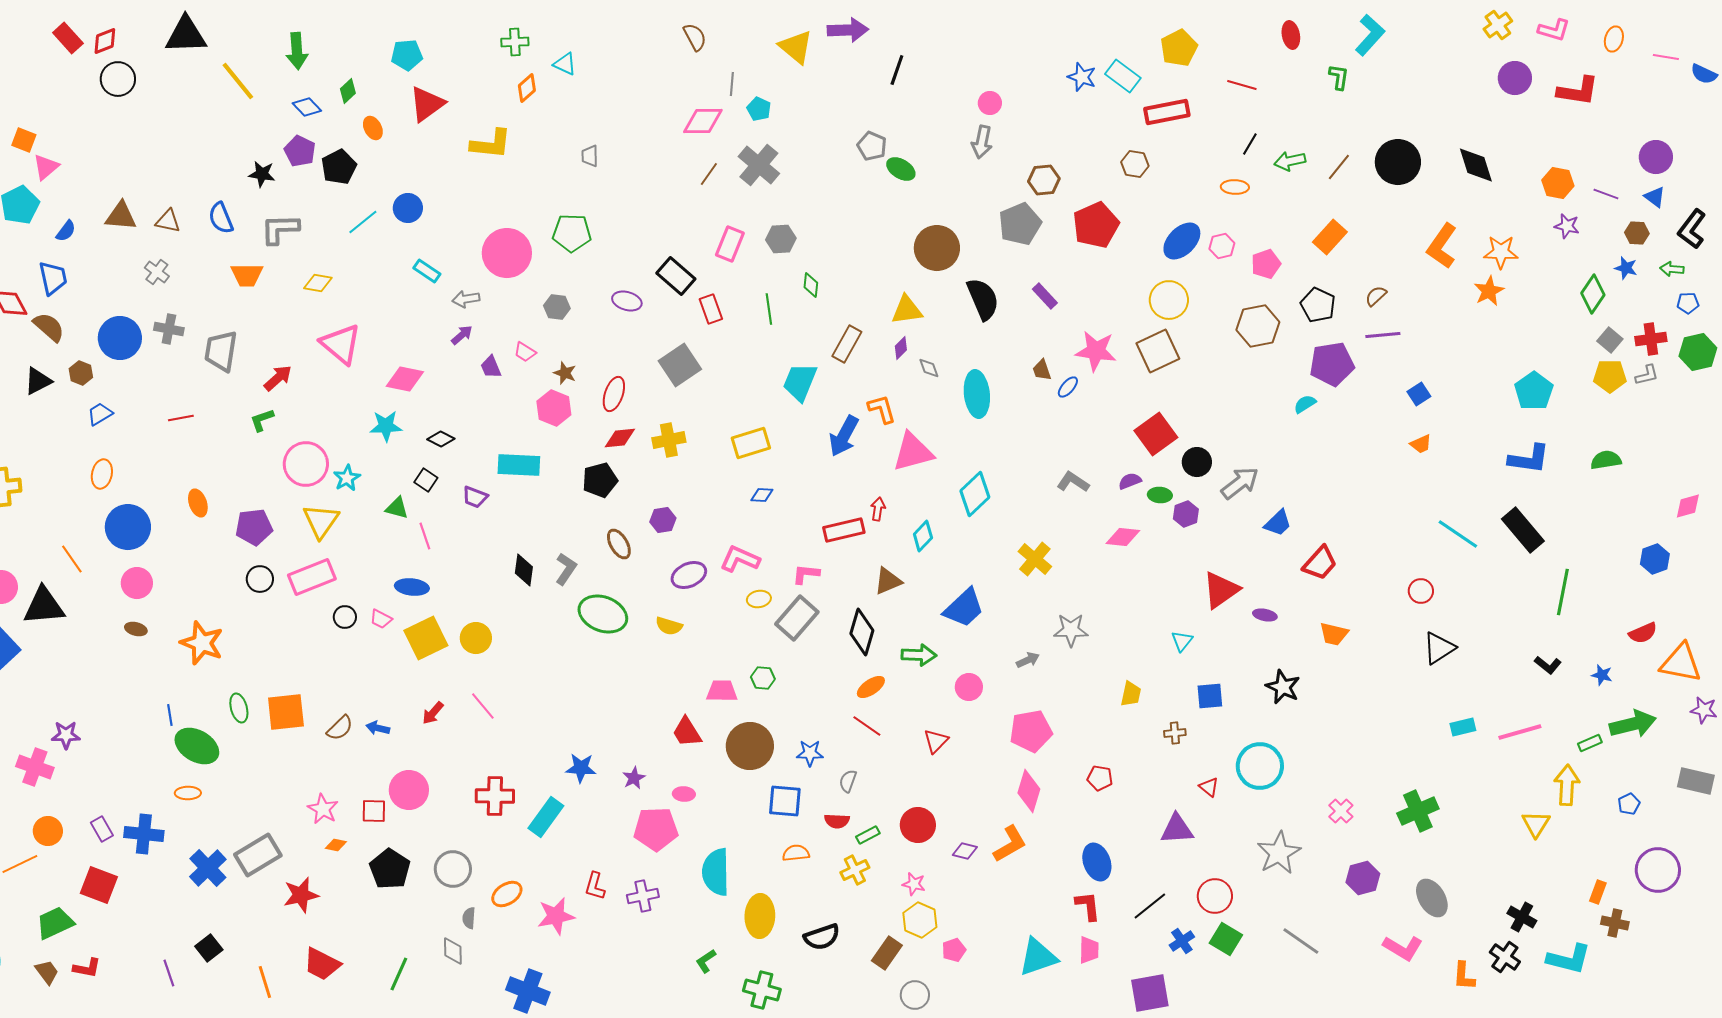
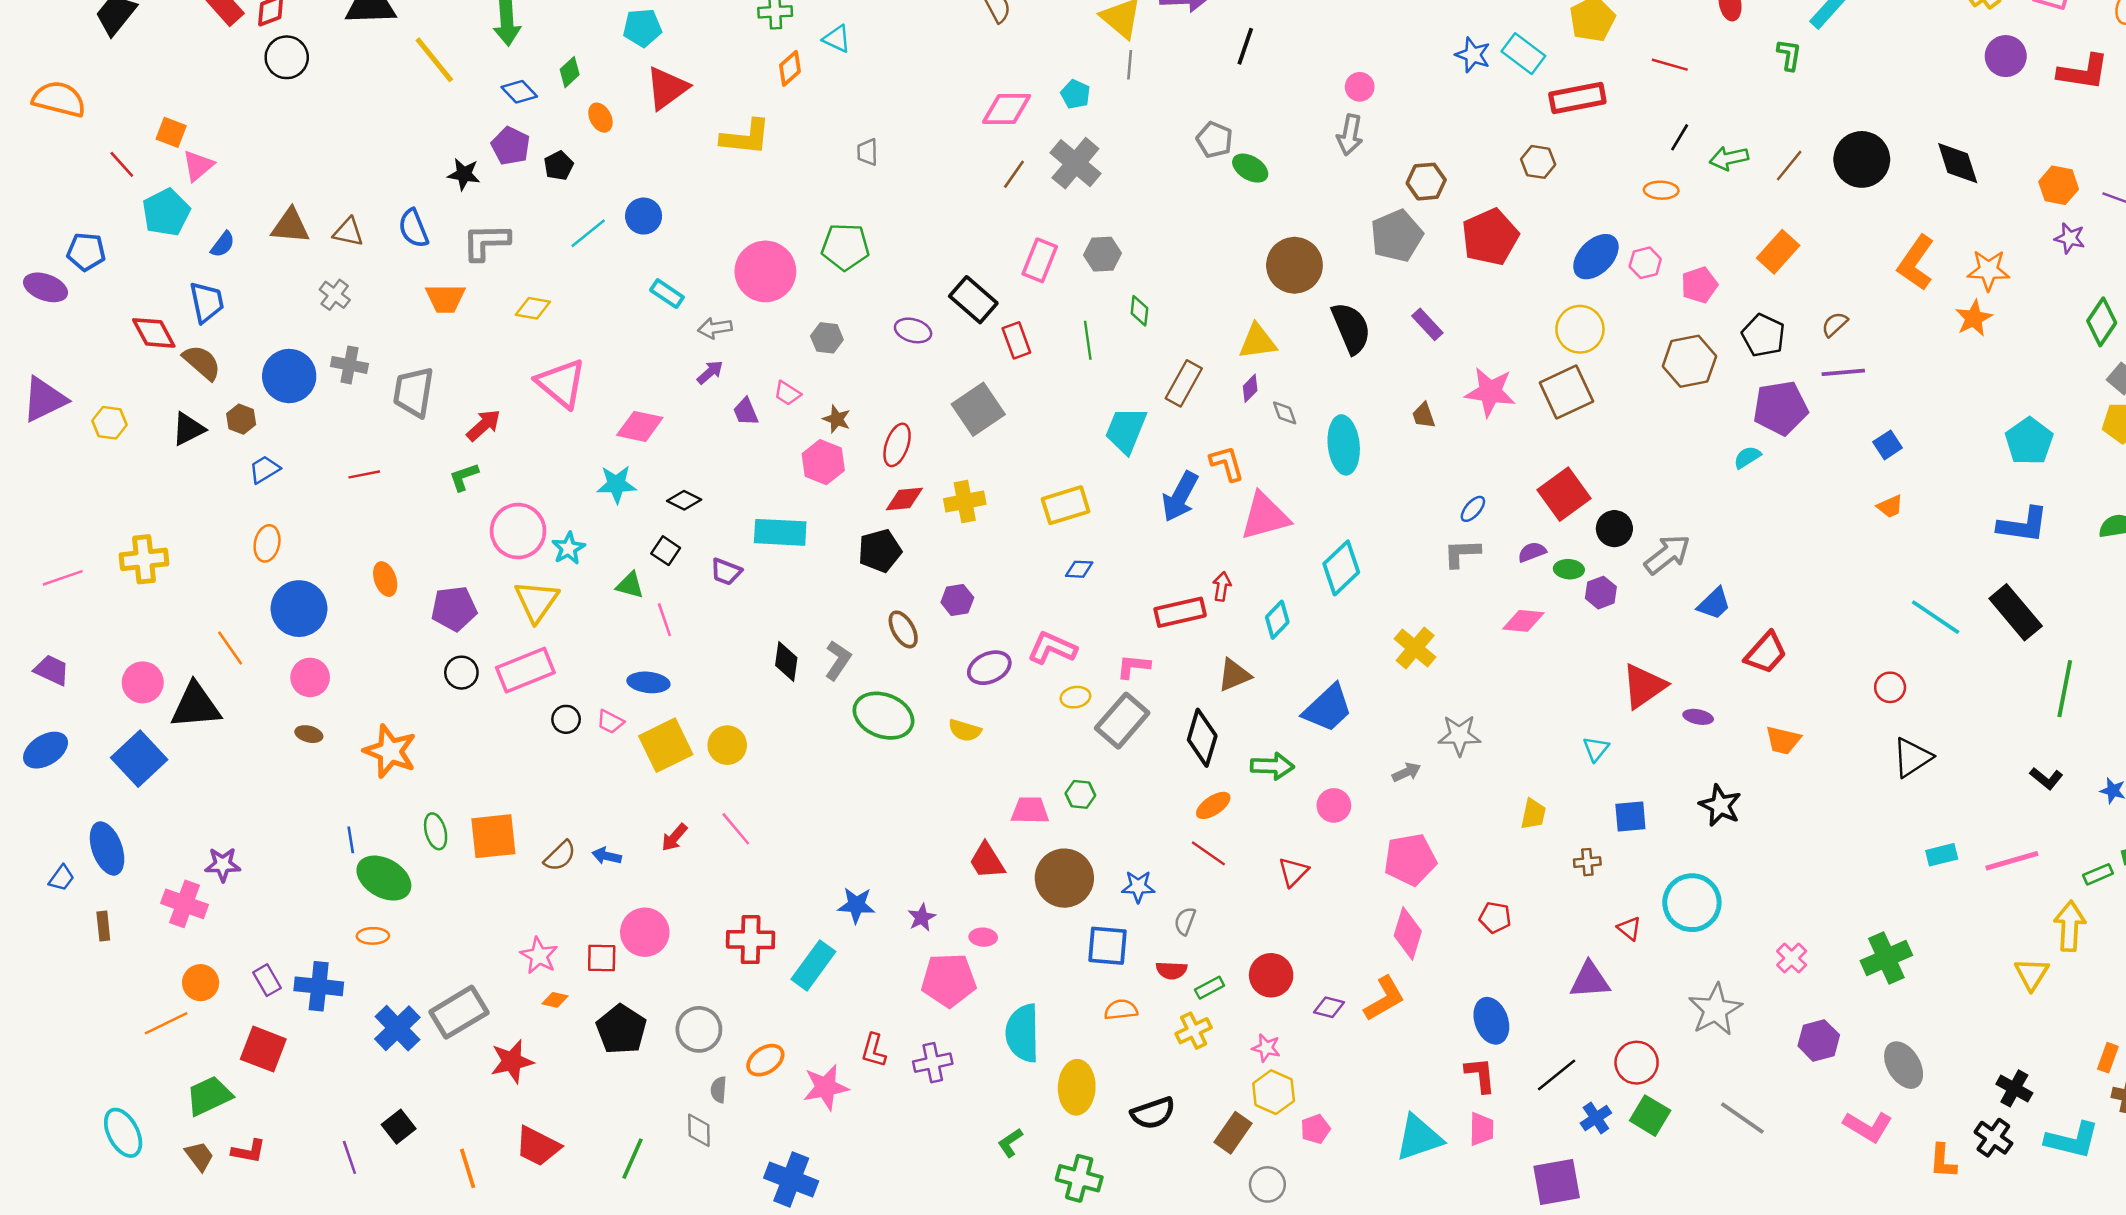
gray line: (732, 84) -> (1130, 65), moved
black pentagon: (339, 167) -> (559, 166), size x0.7
blue ellipse: (1068, 387) -> (1473, 509), moved
gray L-shape: (1073, 482) -> (1462, 553), turned -36

